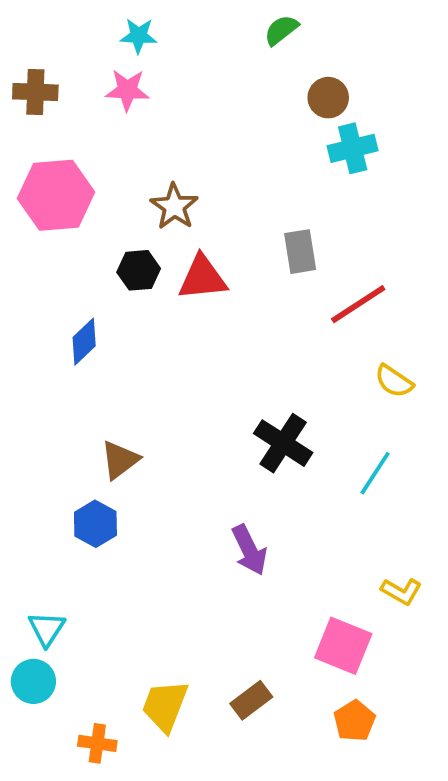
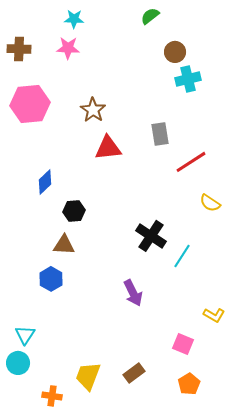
black hexagon: (139, 270) -> (74, 211), moved
brown triangle: (120, 460) -> (64, 245), turned 40
cyan line: (375, 473) -> (182, 256), moved
pink square: (343, 646) -> (183, 344), size x0.7

